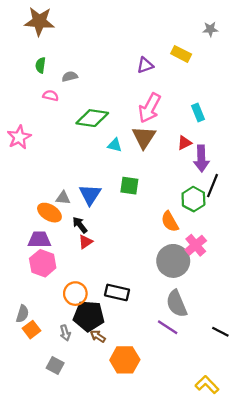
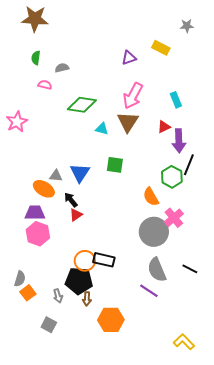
orange circle: (75, 294) -> (85, 261), moved
black line: (220, 332) -> (190, 269), moved
brown arrow: (98, 336) -> (87, 299), turned -120

